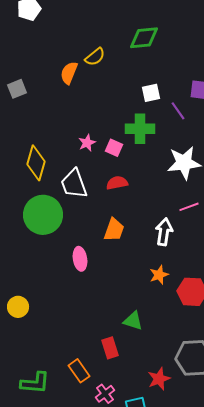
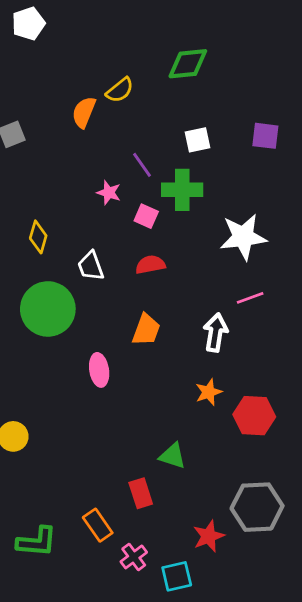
purple line: (178, 111) -> (142, 165), moved
pink star: (87, 143) -> (109, 193), moved, turned -30
yellow diamond: (36, 163) -> (38, 237), size x0.7
white trapezoid: (74, 184) -> (91, 266), size x0.7

